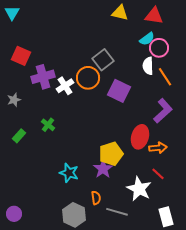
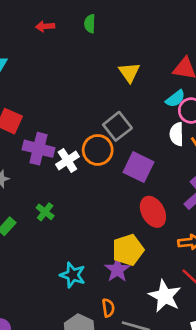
yellow triangle: (120, 13) -> (129, 72), moved, turned 42
purple cross: (43, 77) -> (38, 149), turned 30
red ellipse: (140, 137) -> (153, 212), moved, turned -45

